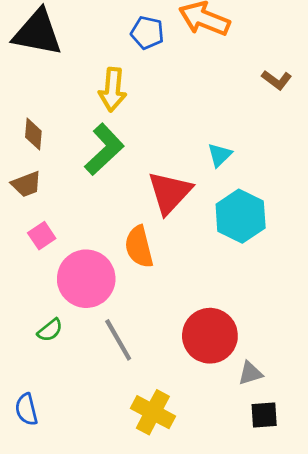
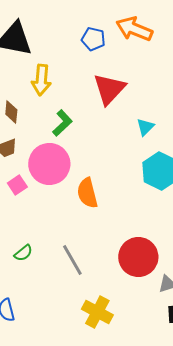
yellow arrow: (113, 90) -> (41, 80), moved
green L-shape: (104, 149) -> (62, 123), size x0.7
red triangle: (170, 193) -> (109, 89), moved
pink circle: (86, 279) -> (49, 164), moved

